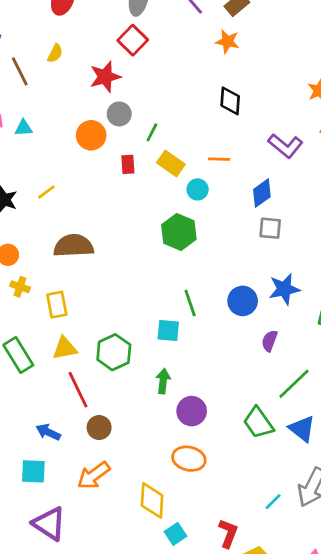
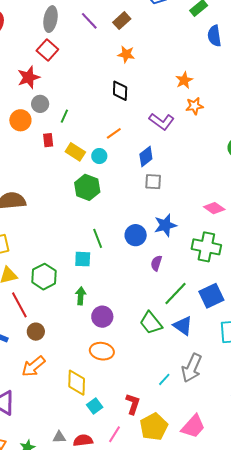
orange star: (227, 41) -> (126, 54), moved
orange line: (219, 159) -> (114, 133), turned -35
yellow rectangle: (171, 163) -> (75, 152), moved

